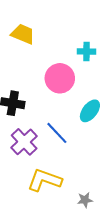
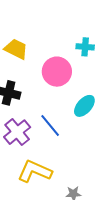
yellow trapezoid: (23, 34) -> (16, 49), moved

